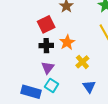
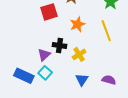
orange star: (67, 42) -> (78, 24), moved
black cross: (46, 46) -> (59, 45), moved

